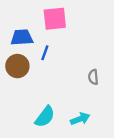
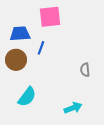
cyan semicircle: (45, 117) -> (27, 97), moved

